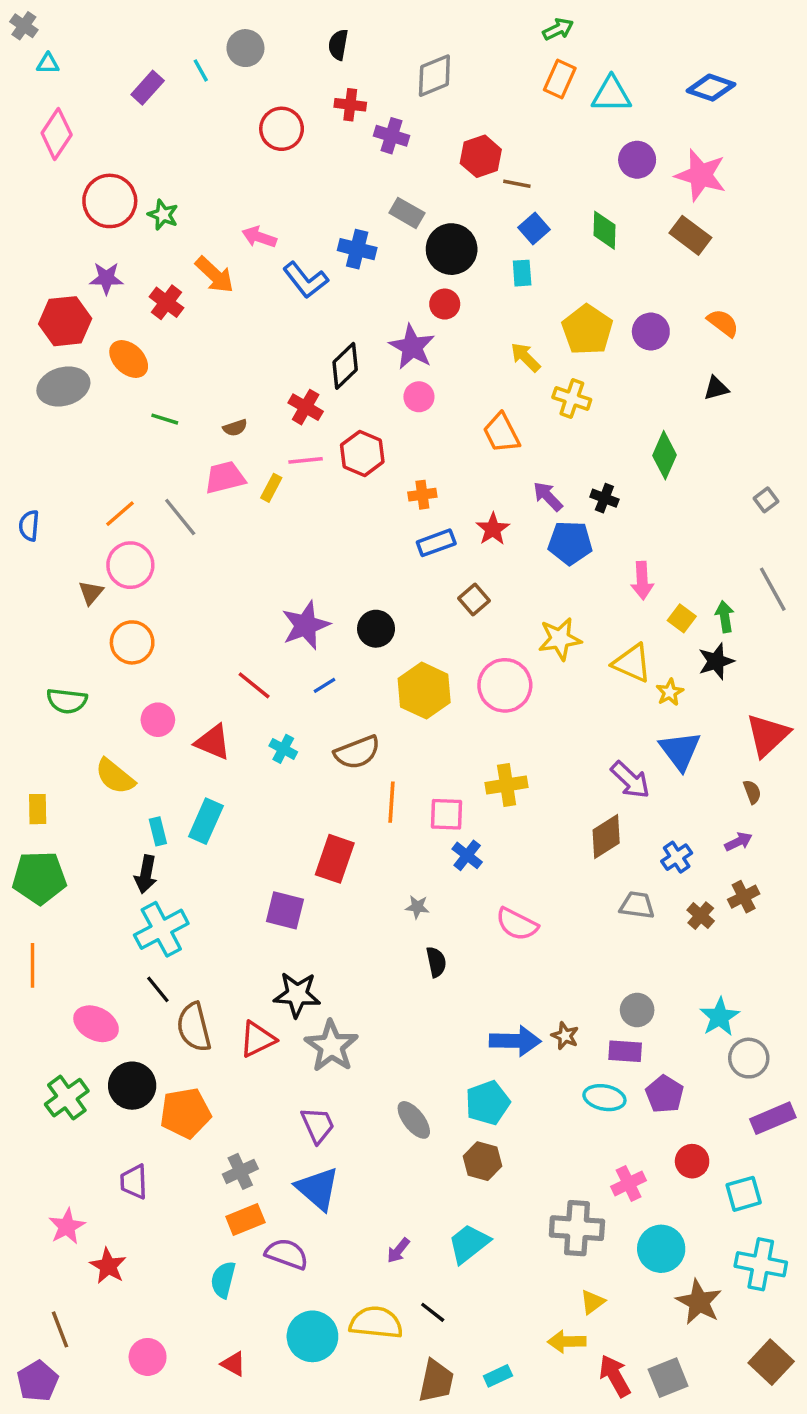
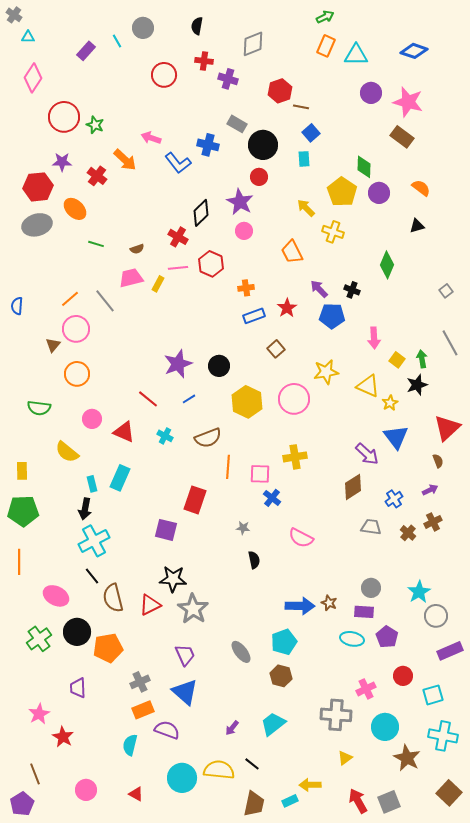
green diamond: (604, 230) -> (364, 167), moved
yellow arrow: (567, 1342) -> (310, 785), moved

